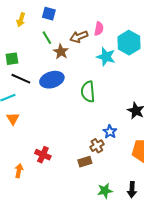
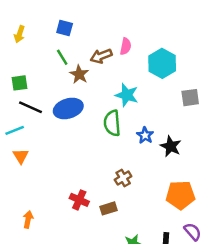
yellow arrow: (21, 20) -> (19, 34), moved
cyan star: (106, 57) -> (127, 95), moved
blue star: (110, 132) -> (145, 135), moved
brown cross: (97, 146) -> (123, 178), moved
red cross: (43, 155) -> (79, 200), moved

